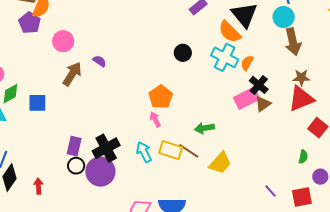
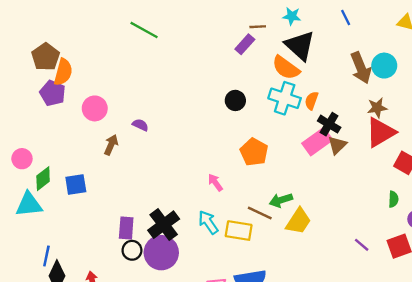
cyan circle: (284, 17) -> (384, 66), moved
brown arrow: (72, 74) -> (111, 145), size x0.7
orange pentagon: (161, 97) -> (254, 152), moved
green arrow: (204, 128) -> (281, 200), moved
yellow rectangle: (171, 150) -> (239, 231), moved

